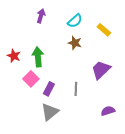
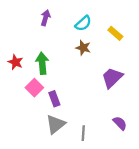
purple rectangle: (49, 89) -> (54, 99), turned -48
gray line: (76, 89) -> (83, 133), moved
purple semicircle: (108, 111) -> (120, 123), turned 64

